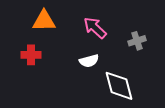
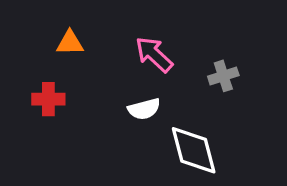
orange triangle: (44, 21) -> (70, 43), size x0.7

